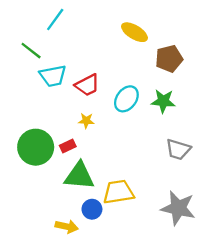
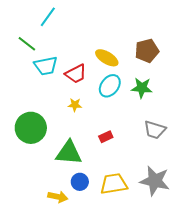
yellow ellipse: (134, 32) -> (107, 58), moved
red rectangle: (68, 146) -> (106, 137), moved
yellow trapezoid: (118, 192) -> (114, 184), moved

